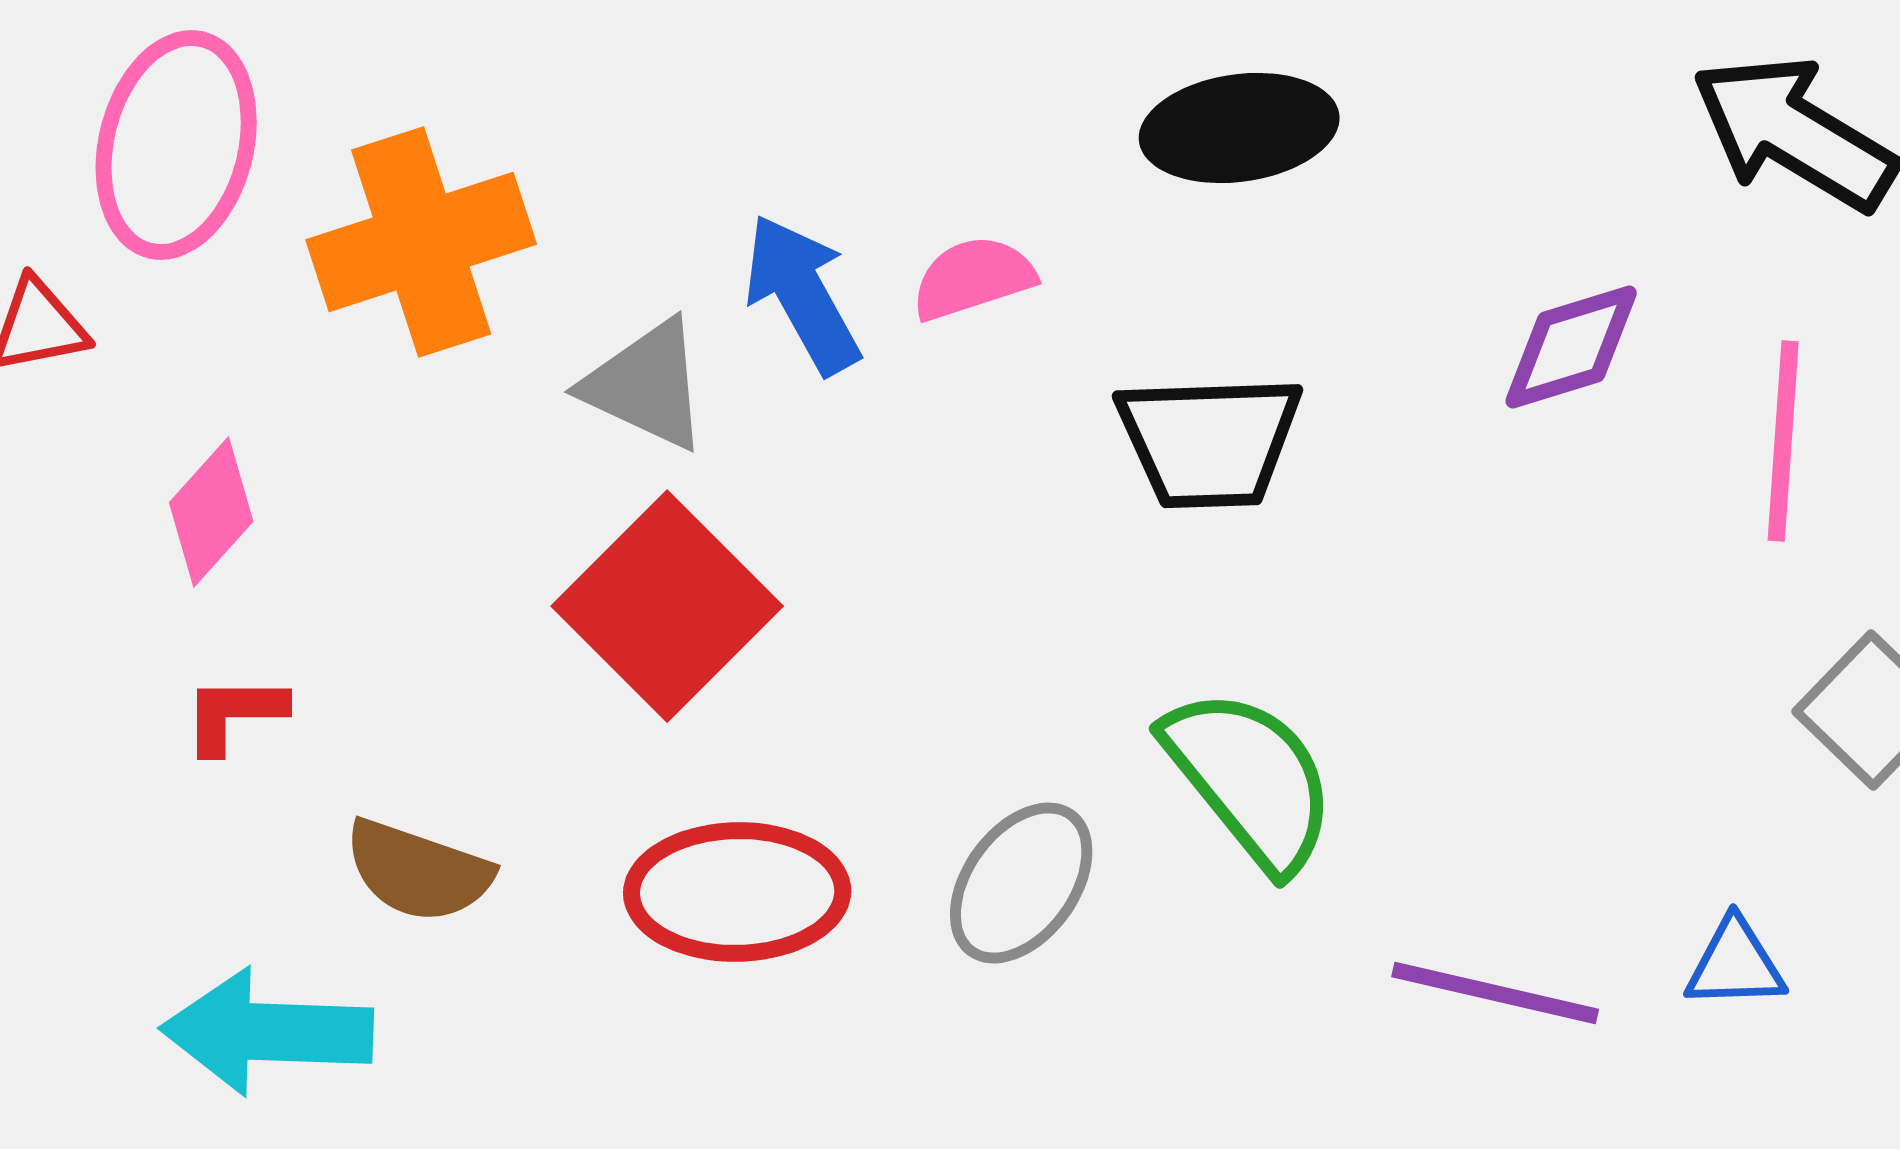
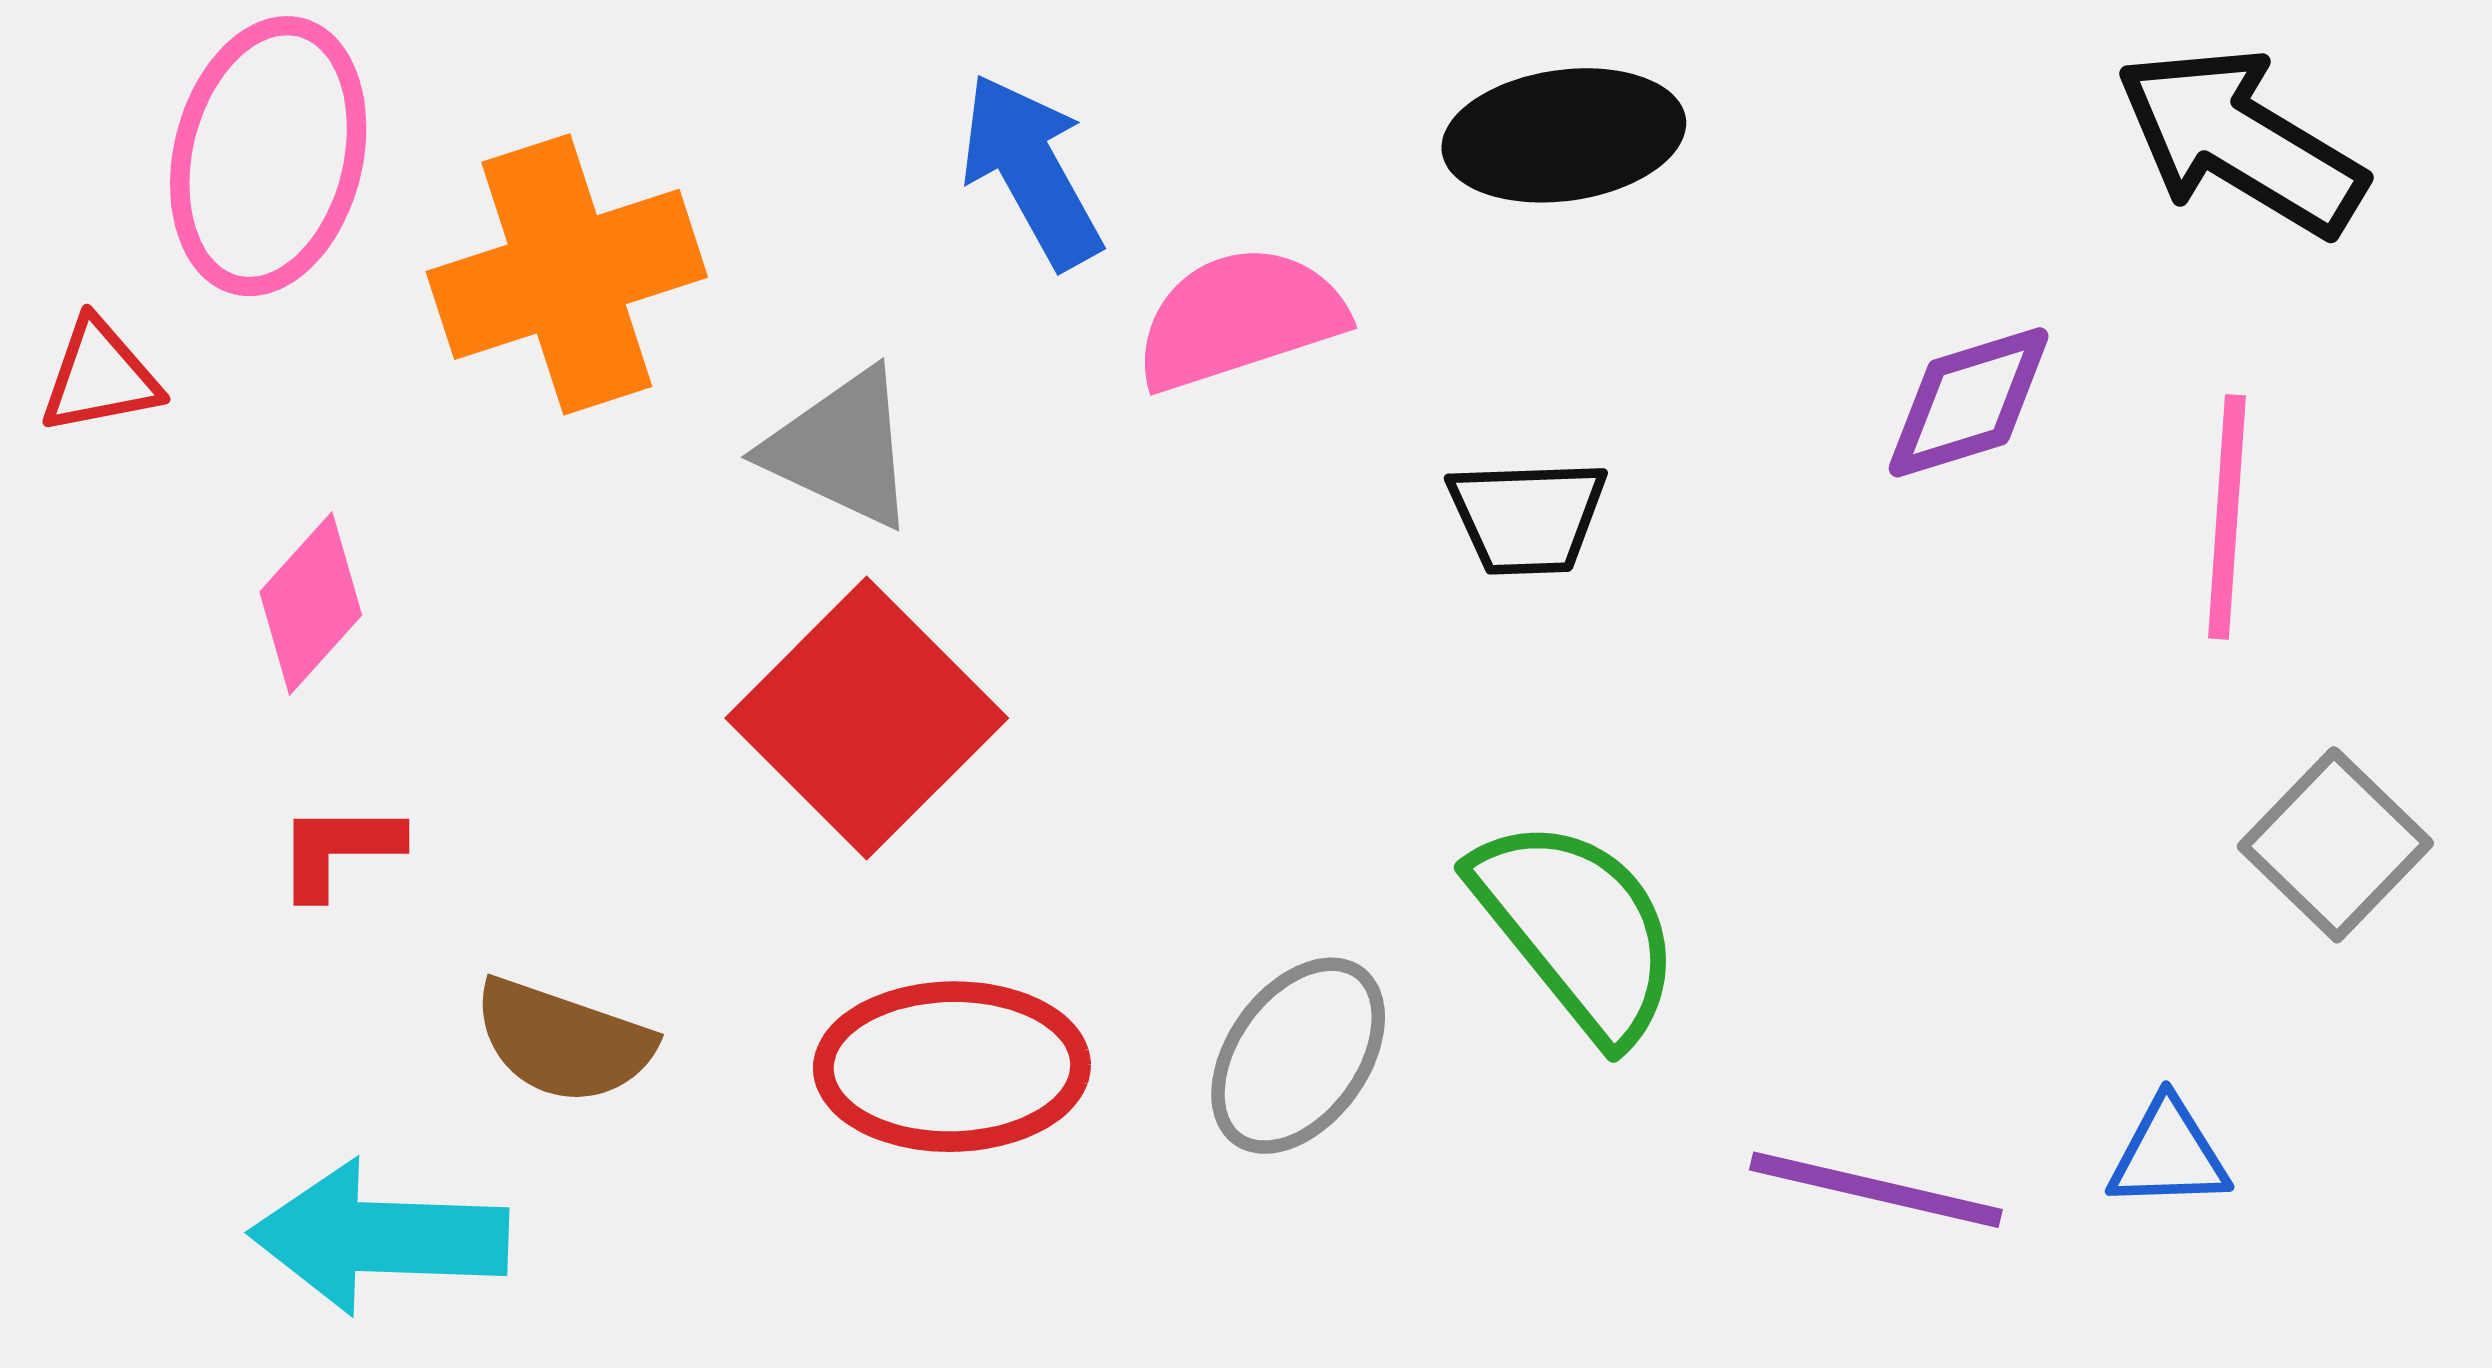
pink semicircle: (973, 278) -> (1240, 318), size x1.4
blue arrow: (802, 294) -> (1031, 171), moved
black trapezoid: (1209, 441) -> (1527, 517), size x0.7

